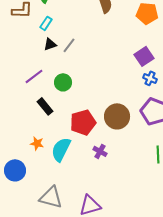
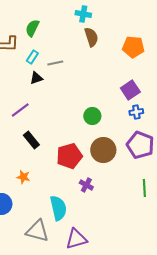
gray line: (69, 45) -> (55, 63), moved, turned 42
blue cross: (150, 78) -> (136, 112), turned -32
green circle: (63, 82) -> (92, 116), moved
cyan semicircle: (61, 149) -> (58, 208), moved, turned 140

